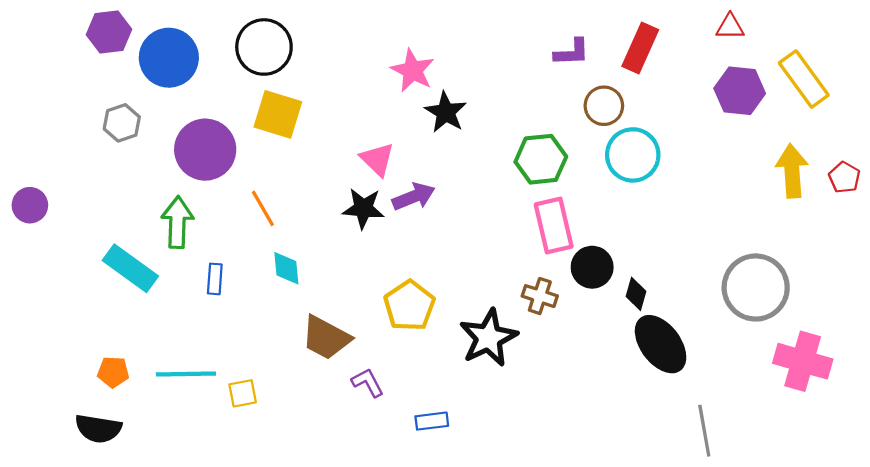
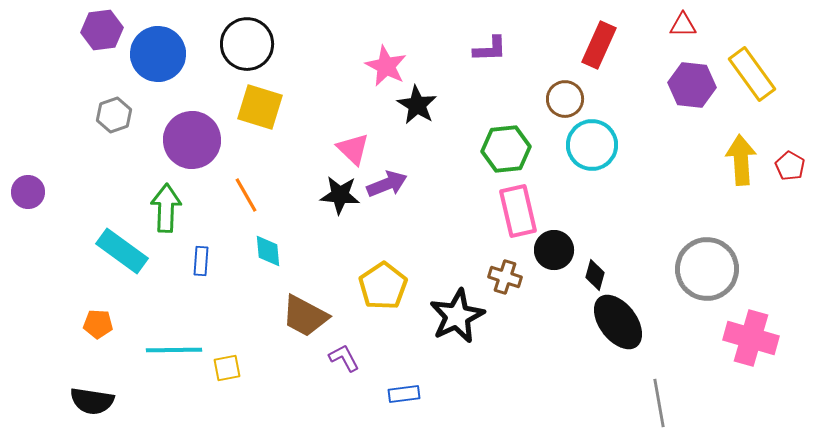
purple L-shape: (572, 52) -> (490, 49), moved
orange pentagon: (113, 372) -> (98, 324), moved

